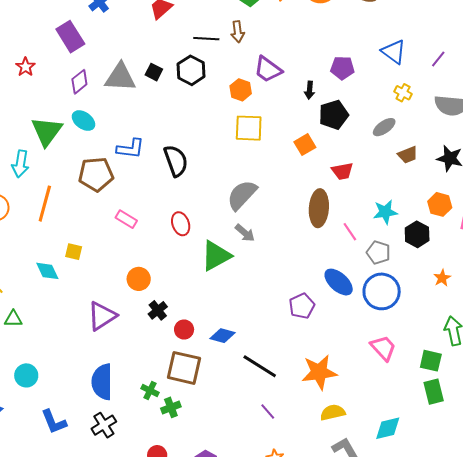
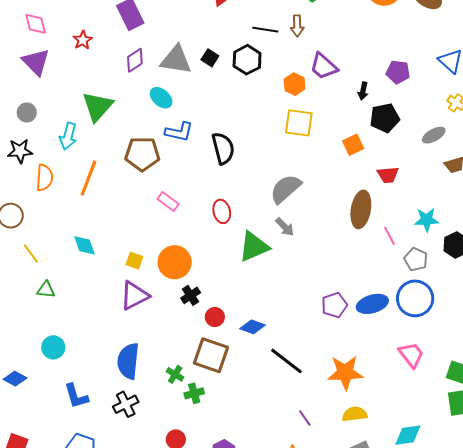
cyan ellipse: (83, 121) -> (161, 98), moved
yellow square: (74, 252) -> (134, 261), moved
orange circle: (139, 279) -> (175, 262), size x1.4
blue ellipse: (339, 282) -> (372, 304), moved, turned -64
purple line: (268, 412) -> (305, 418), moved

